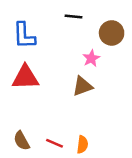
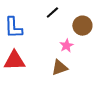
black line: (74, 16) -> (52, 13), turned -48

